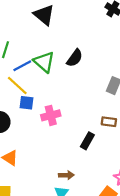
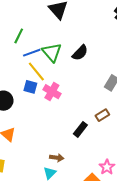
yellow line: (17, 86) -> (36, 71), moved
pink cross: (51, 115) -> (52, 92), moved, turned 36
brown rectangle: (109, 122) -> (102, 115), turned -48

